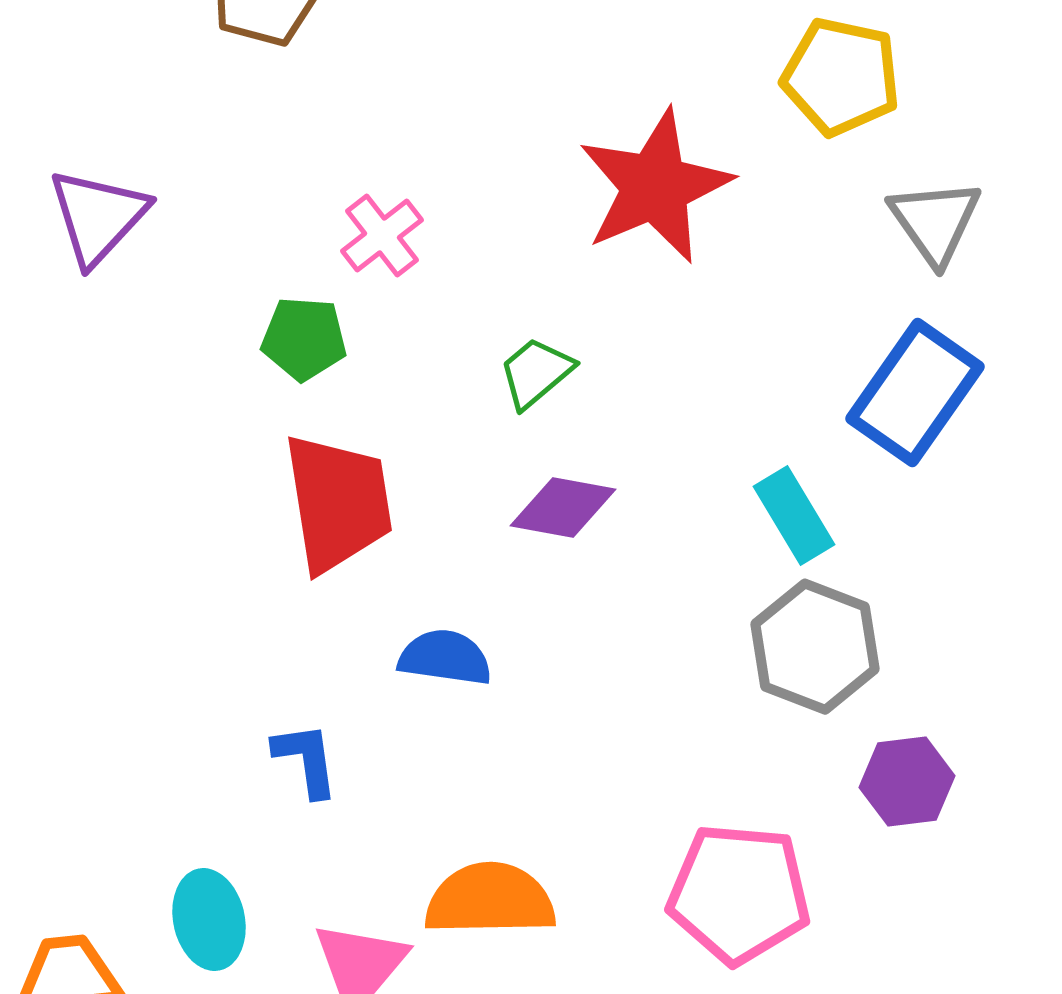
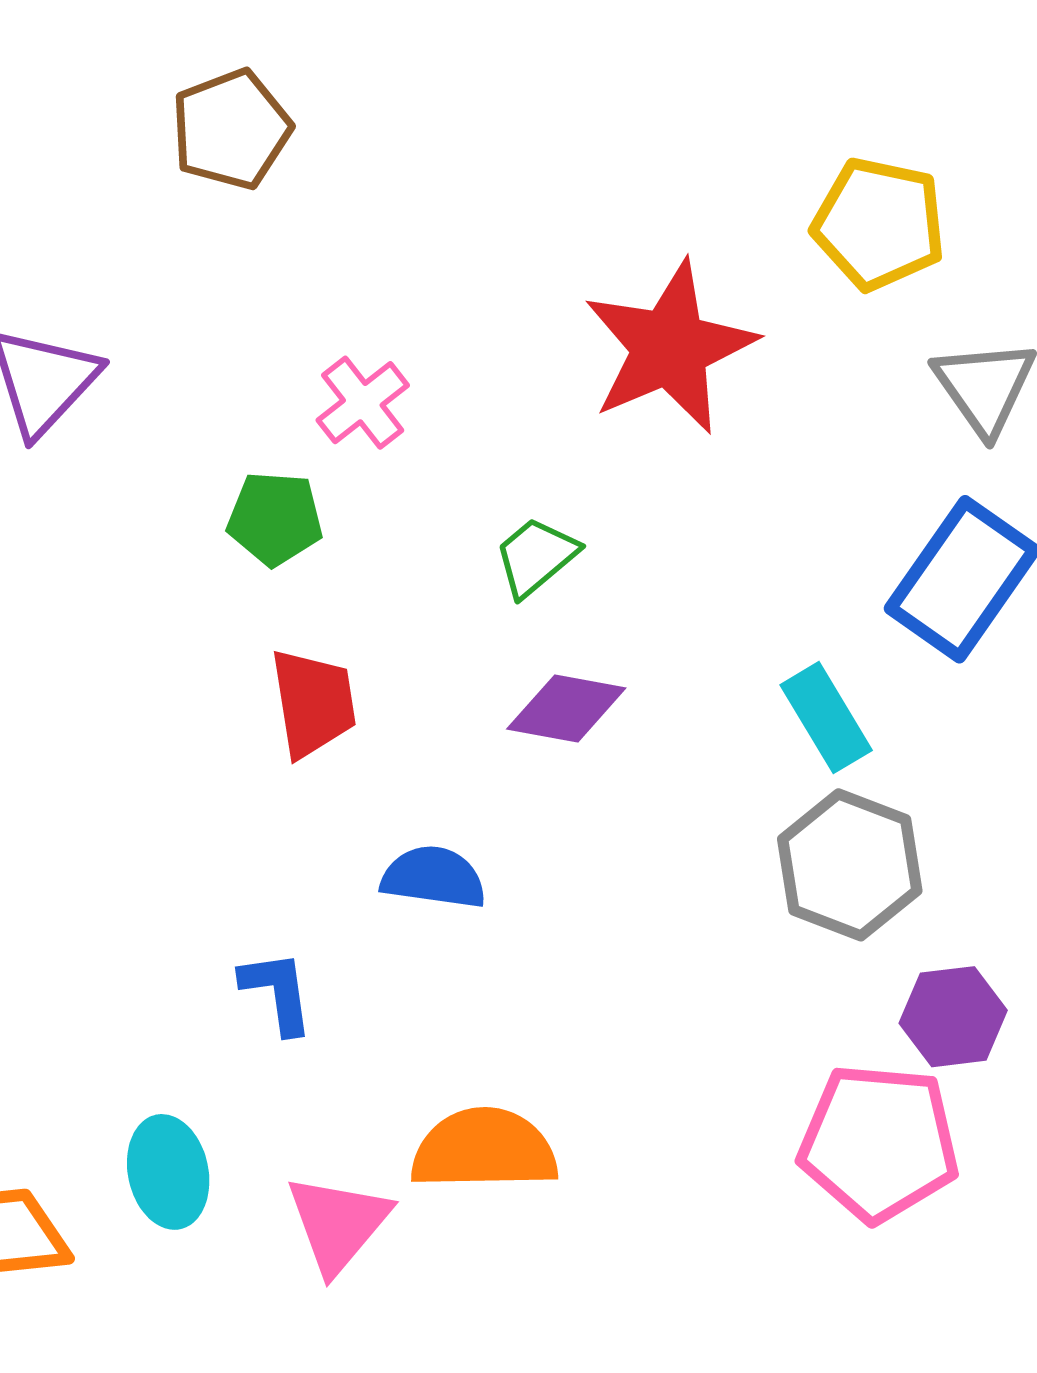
red trapezoid: (338, 503) -> (313, 703), size x0.7
pink pentagon: (739, 894) -> (879, 1143), moved

